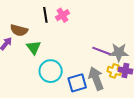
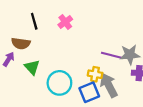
black line: (45, 15) -> (34, 21), moved
green triangle: (34, 48) -> (32, 67), moved
yellow cross: (114, 71) -> (95, 74), moved

